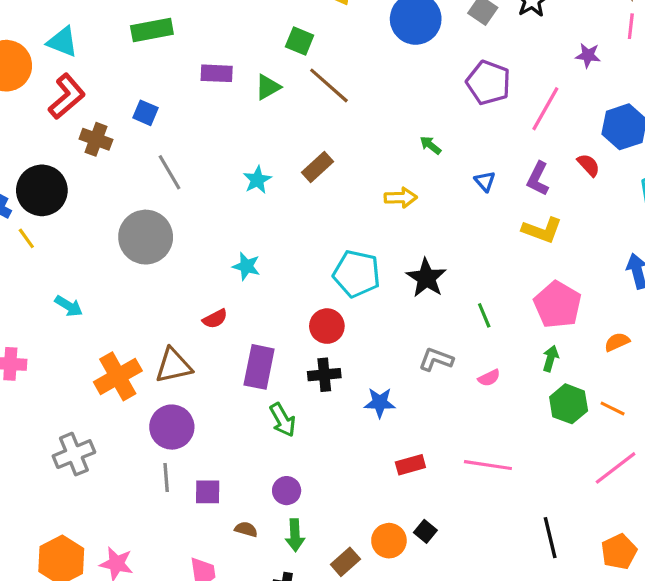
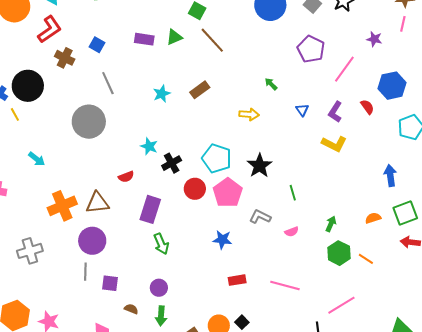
purple rectangle: (217, 73) -> (144, 39), moved
pink pentagon: (558, 305) -> (228, 193), moved
black cross: (324, 375) -> (172, 163), moved, turned -30
pink line: (616, 468) -> (341, 305), moved

